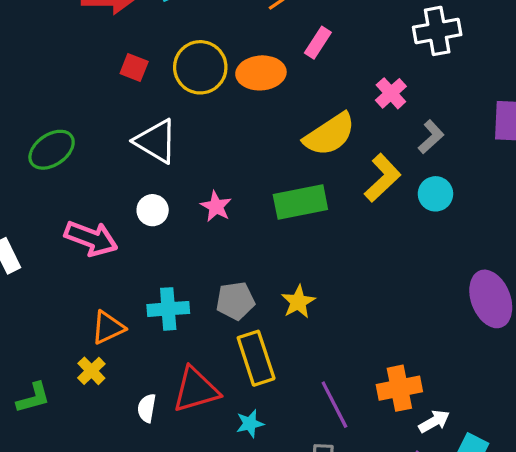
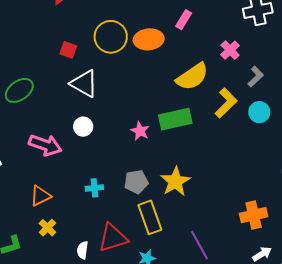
red square: (134, 67) -> (68, 50), moved
pink star: (216, 206) -> (140, 131), moved
yellow star: (298, 302) -> (175, 182), size x1.4
cyan cross: (168, 309) -> (94, 188), size x0.7
orange triangle: (108, 328) -> (40, 196), moved
orange cross: (399, 388) -> (254, 215), moved

